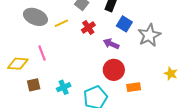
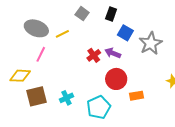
red cross: (88, 28) -> (94, 55), moved
pink line: (42, 53) -> (41, 54), moved, turned 49
brown square: (34, 85) -> (36, 96), size x1.5

